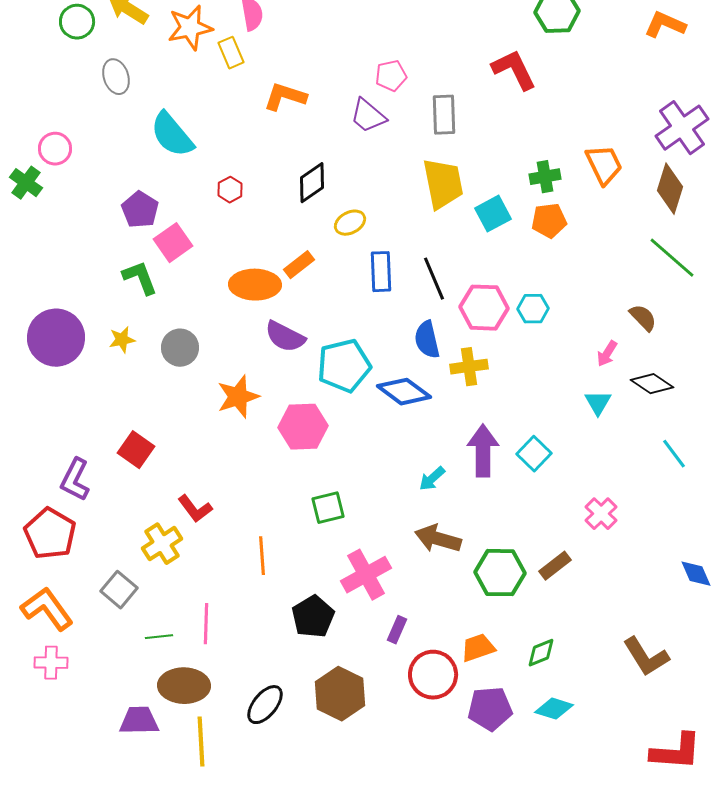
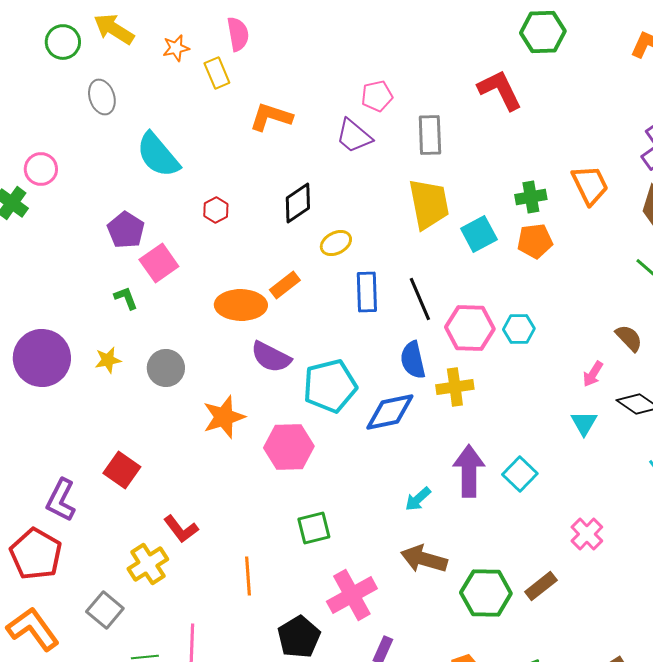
orange star: (190, 28) -> (176, 48), size x0.6
green L-shape: (140, 278) -> (126, 298), size x0.7
blue diamond: (404, 392) -> (390, 412), turned -48

